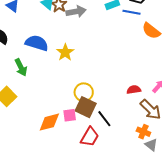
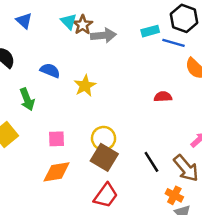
blue semicircle: (37, 43) -> (50, 70), size x0.7
red semicircle: (134, 90) -> (163, 97), moved
pink square: (70, 115) -> (57, 139), moved
black line: (104, 119) -> (151, 162), moved

